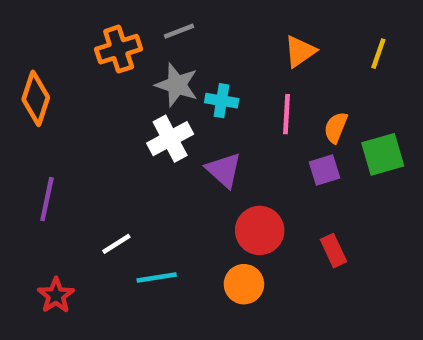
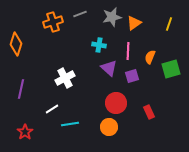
gray star: (177, 85) -> (112, 17), moved, turned -30
white cross: (170, 139) -> (65, 78), moved
purple triangle: (224, 170) -> (109, 68), moved
purple square: (325, 170) -> (132, 76), moved

